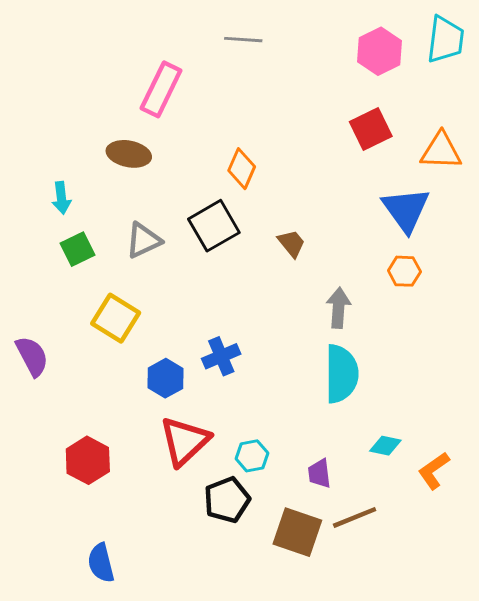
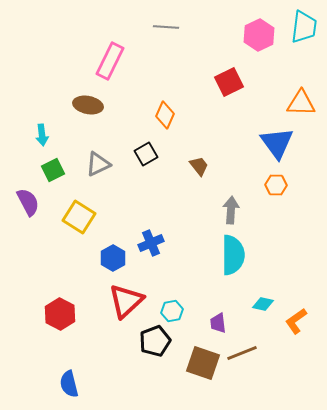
red square: (371, 129) -> (229, 82), moved
black square: (214, 226) -> (146, 154), size x0.7
purple semicircle: (32, 356) -> (28, 202), moved

